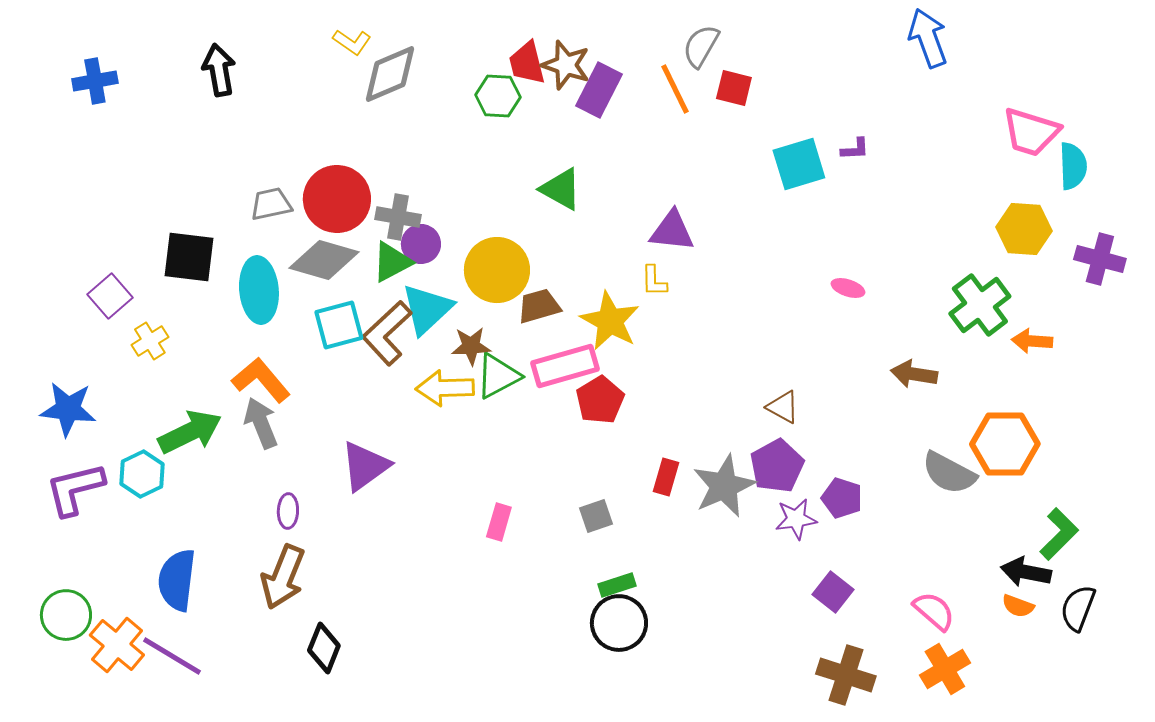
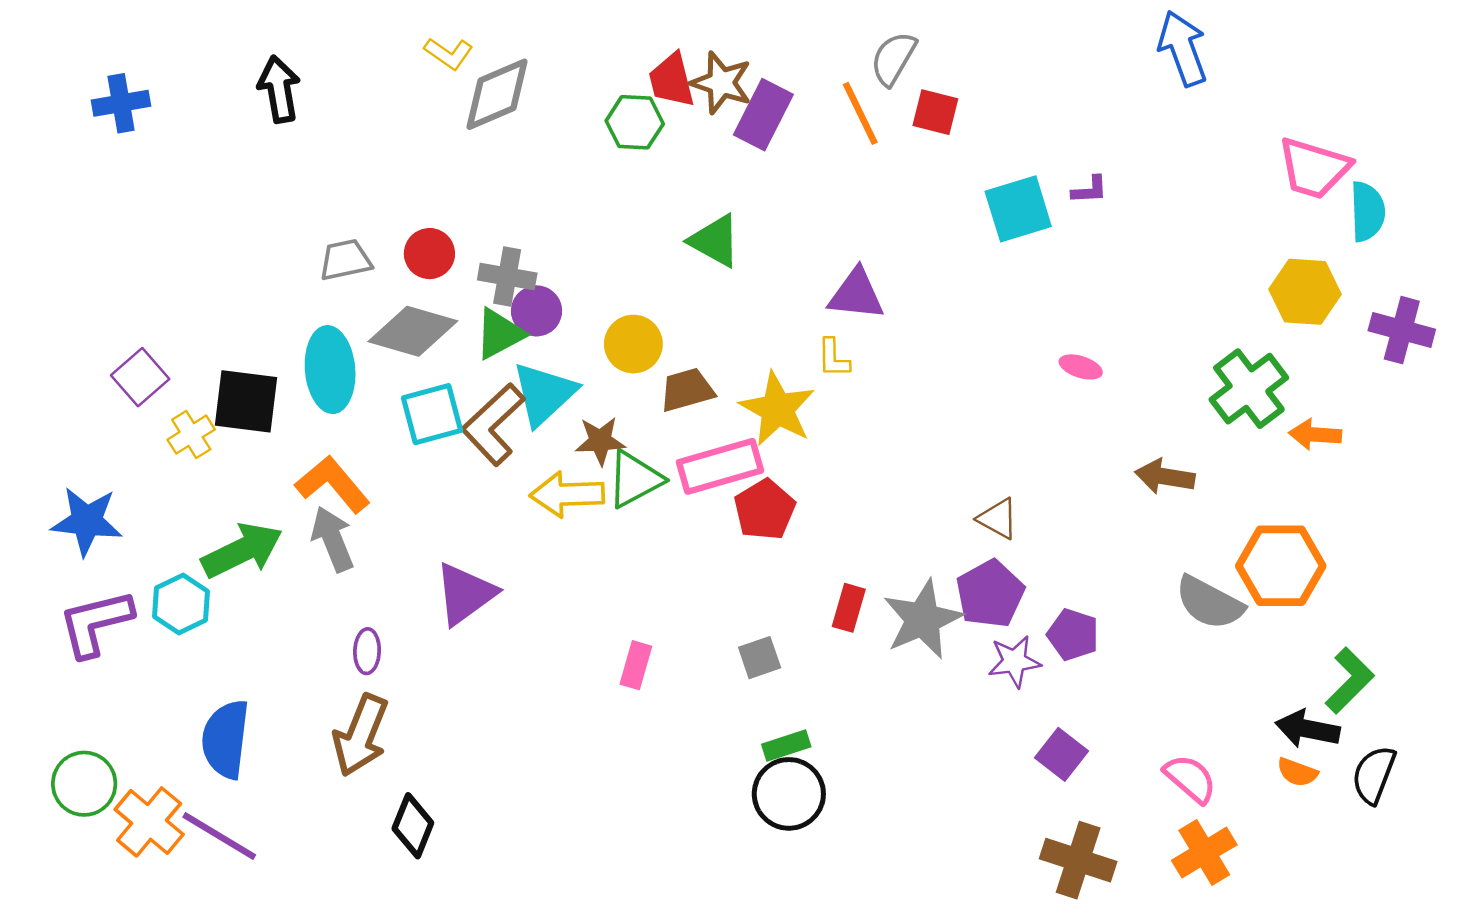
red circle: (337, 199) -> (429, 254), size x0.6
black square: (189, 257) -> (246, 401), moved
yellow circle: (497, 270) -> (633, 344), size x0.7

